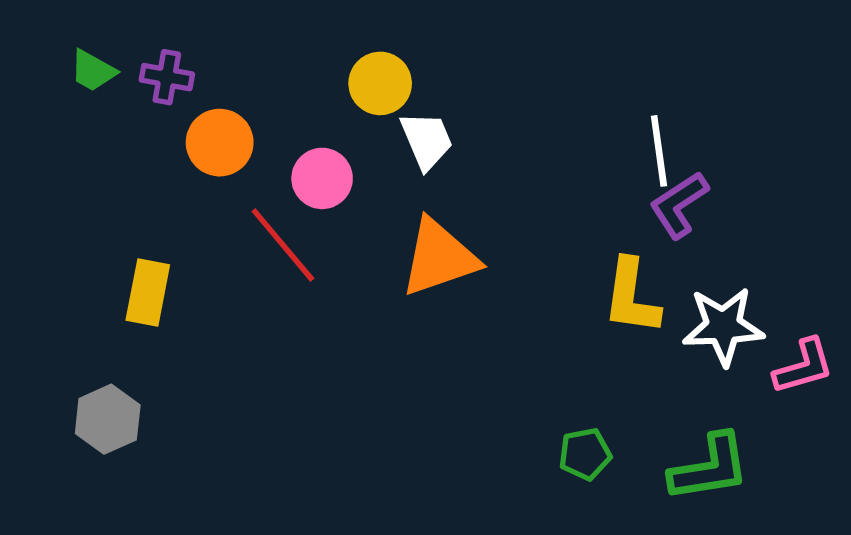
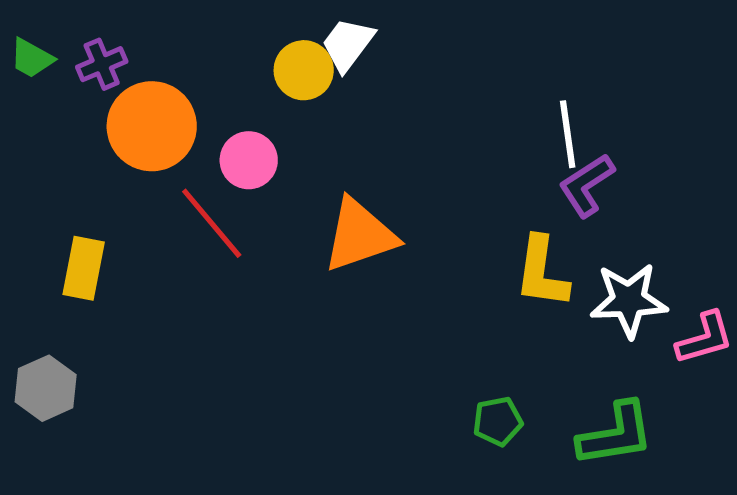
purple cross: (167, 77) -> (102, 64), turned -33
white trapezoid: (427, 140) -> (348, 44), moved, turned -120
orange circle: (220, 143) -> (152, 126), size x1.4

